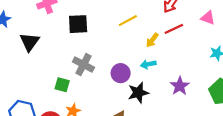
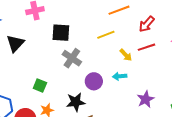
yellow arrow: (152, 40) -> (126, 55), turned -88
gray cross: (83, 65) -> (72, 58), moved
black star: (138, 93) -> (76, 102), moved

